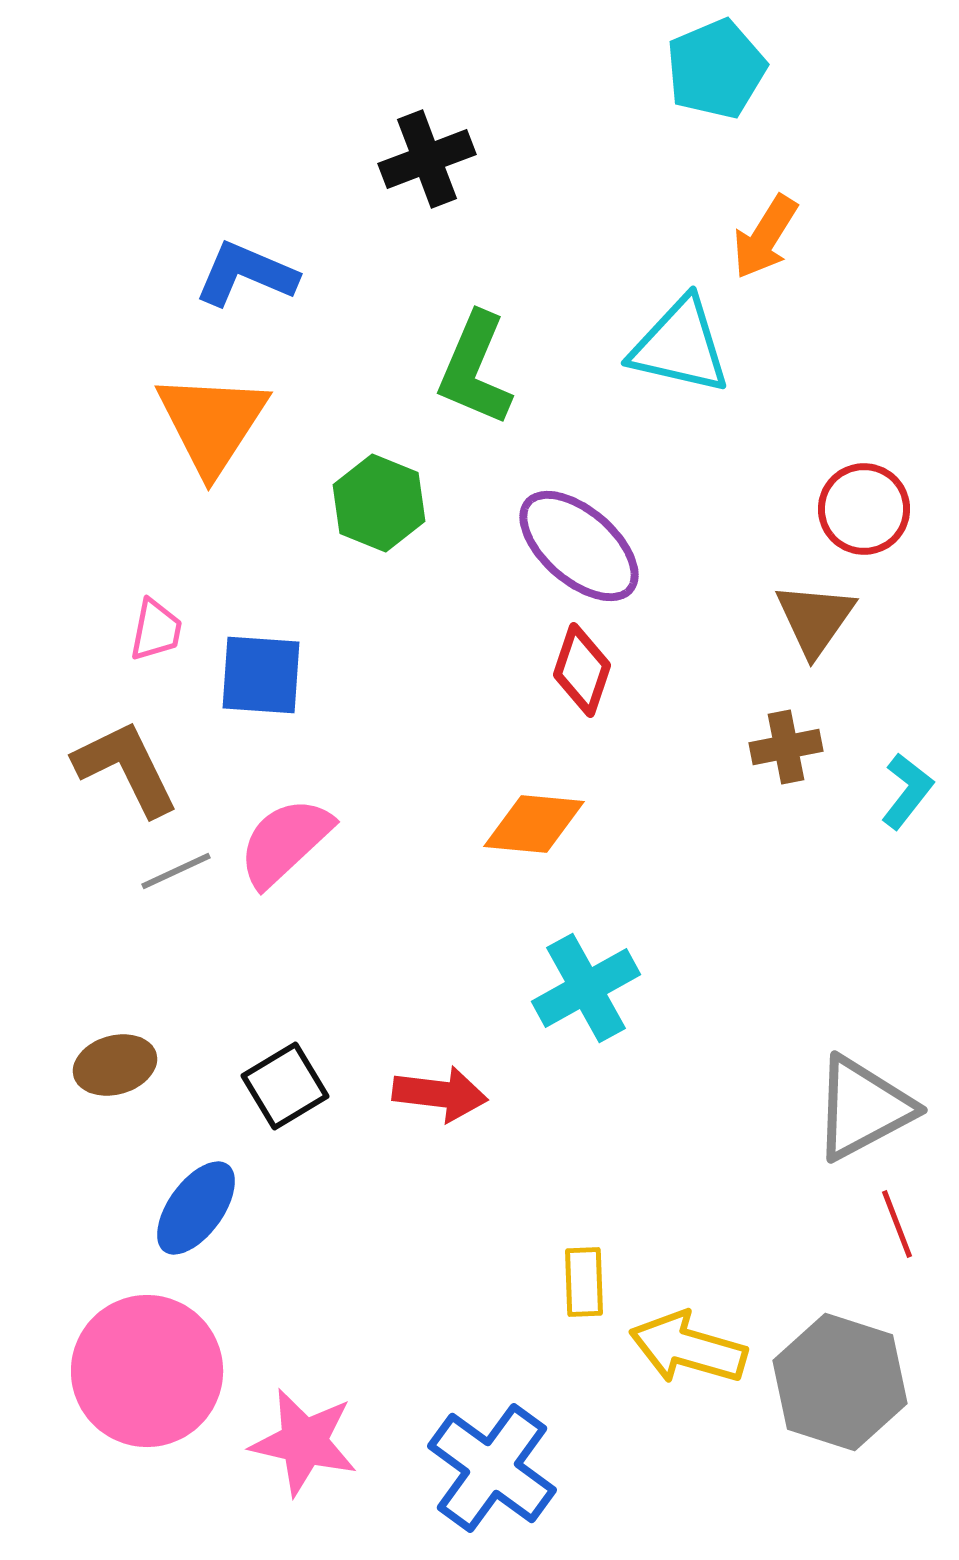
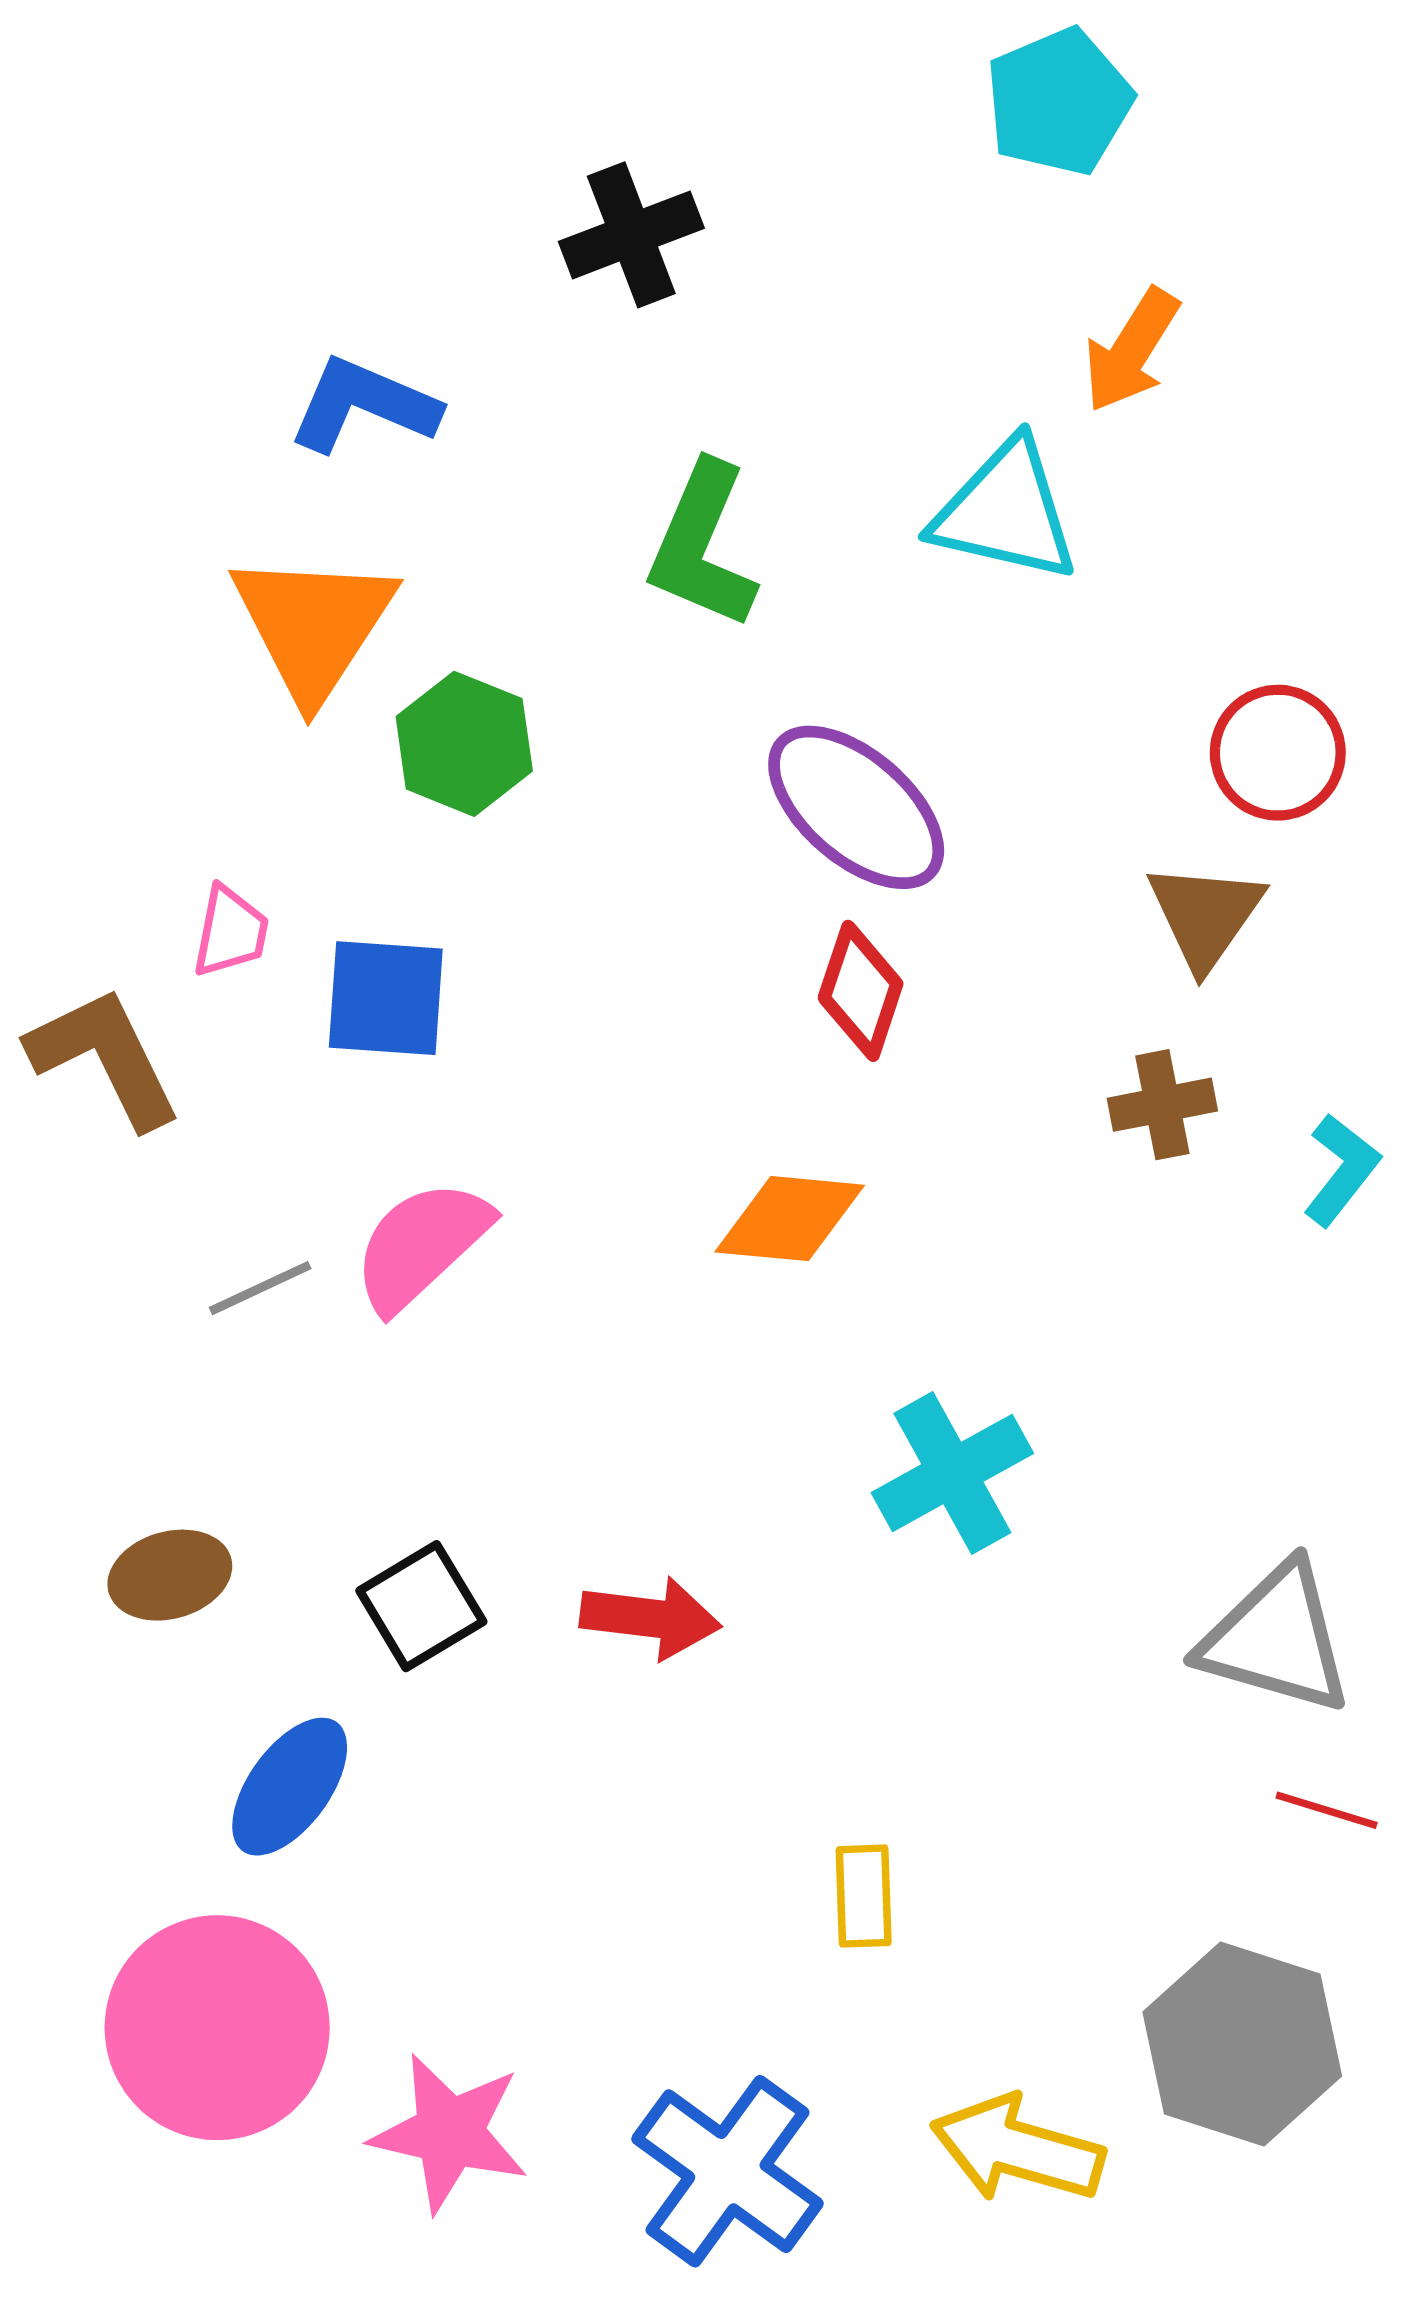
green hexagon: (379, 503) -> (464, 744), moved
brown L-shape: (126, 768) -> (105, 1057), moved
cyan cross: (586, 988) -> (952, 1473), moved
gray triangle: (863, 1108) -> (1276, 1639), turned 44
red line: (897, 1224) -> (1327, 1810), turned -52
yellow arrow: (688, 1348) -> (1017, 2149), moved

